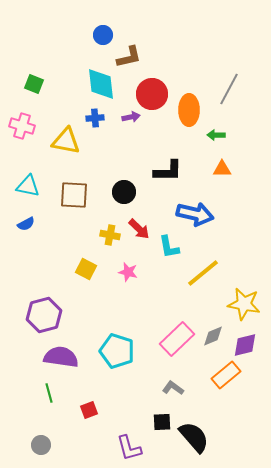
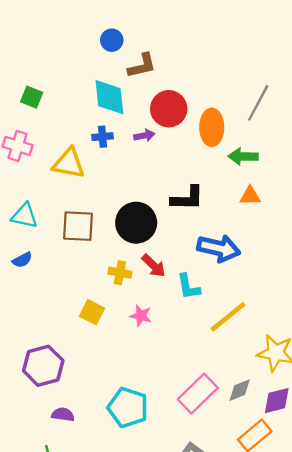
green arrow: (216, 135) -> (243, 156), size x1.4
black circle: (124, 192) -> (136, 223), size x1.5
purple semicircle: (61, 357) -> (63, 415), size x0.6

